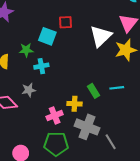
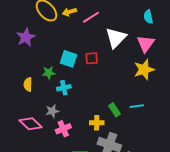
red square: (65, 22) -> (92, 58), moved
white triangle: (101, 36) -> (116, 38), moved
pink cross: (55, 115) -> (63, 129), moved

